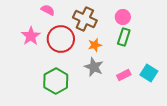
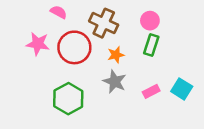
pink star: (31, 36) -> (38, 44), turned -30

